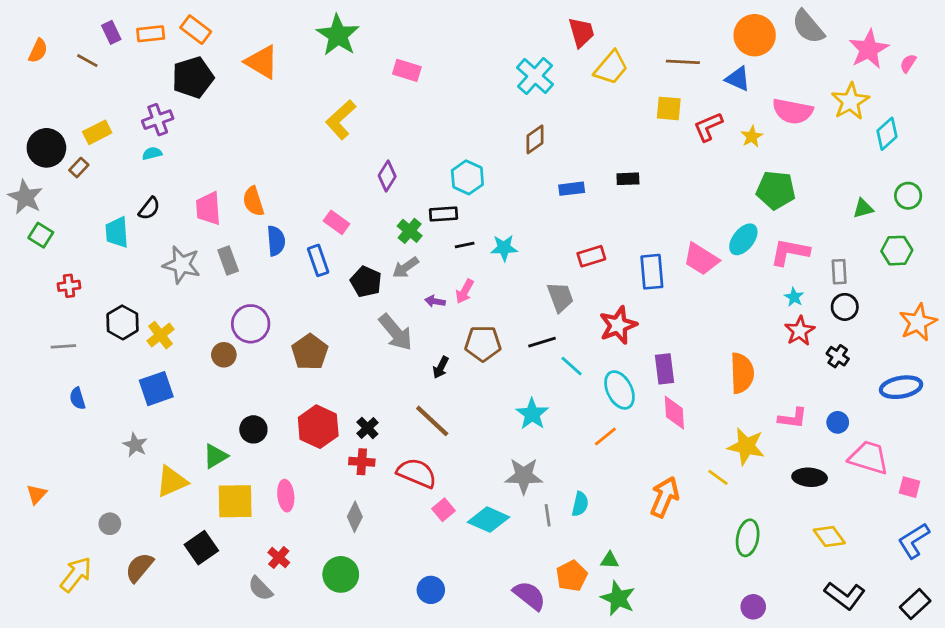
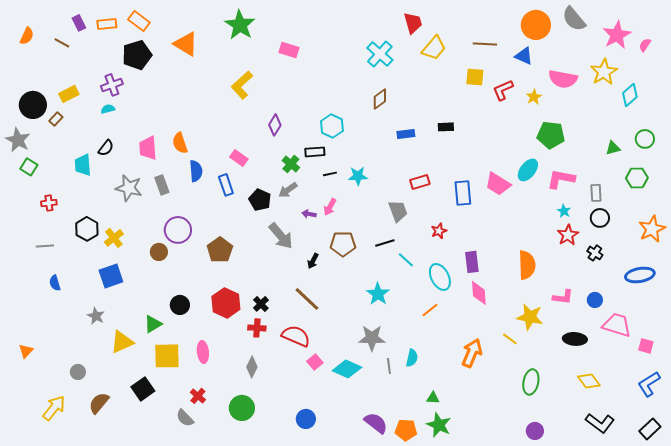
red star: (618, 325) -> (439, 231), size x0.6
orange pentagon: (572, 576) -> (406, 430), moved, turned 30

